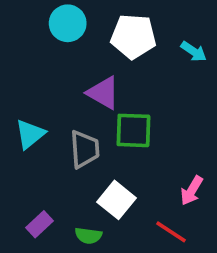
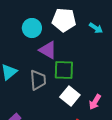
cyan circle: (68, 23) -> (32, 28), moved
white square: (117, 200) -> (70, 96), moved

